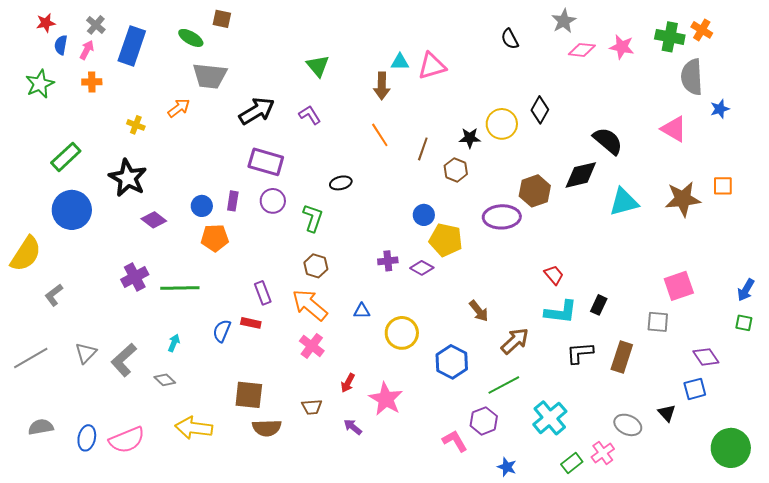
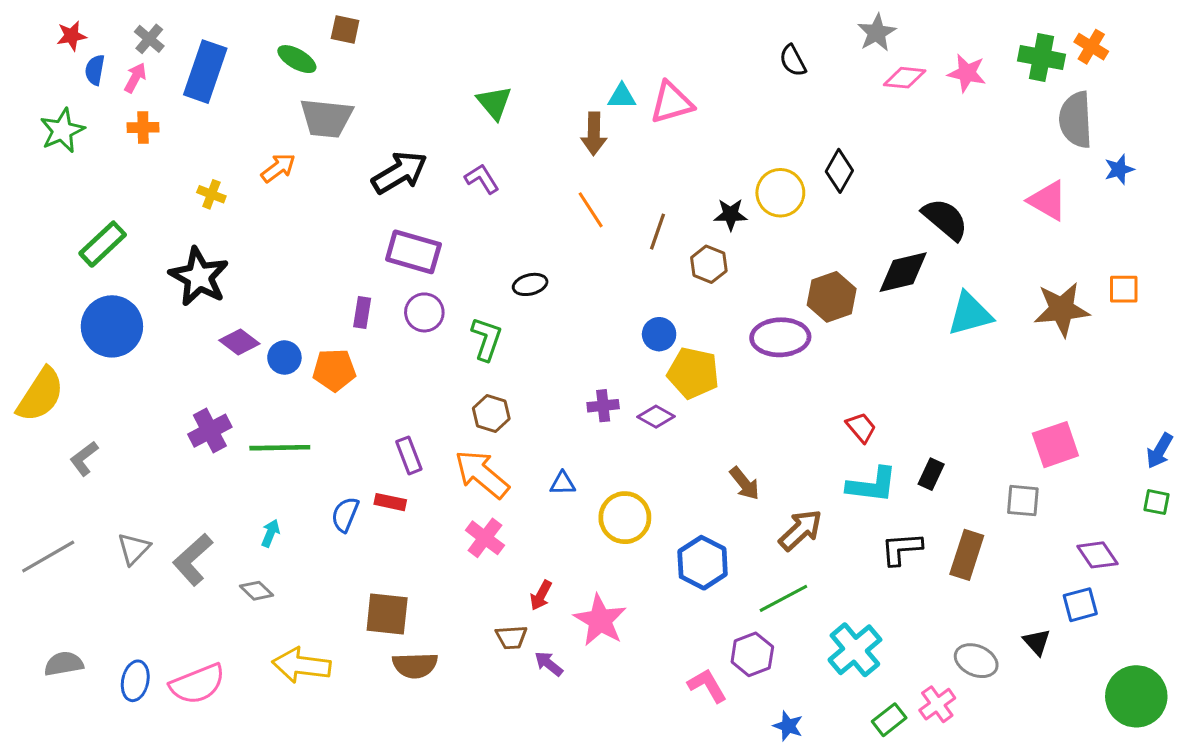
blue circle: (202, 206) -> (284, 358), moved
brown trapezoid: (312, 407) -> (511, 637), moved

